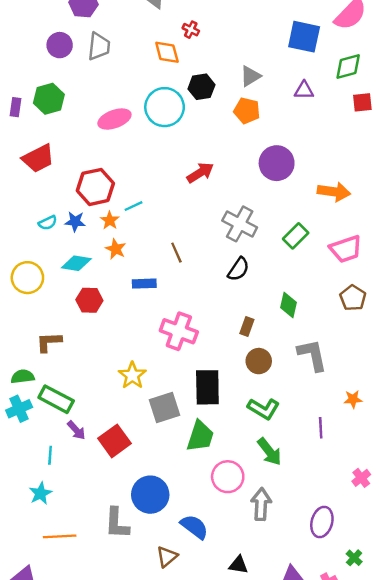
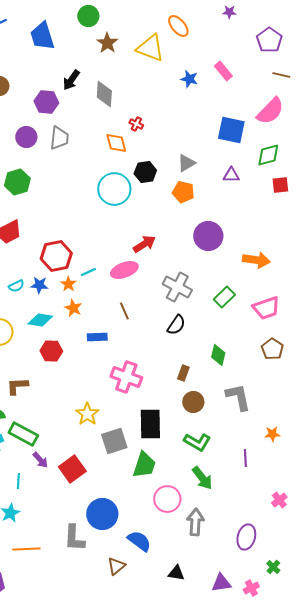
pink ellipse: (114, 119) -> (124, 270), moved

